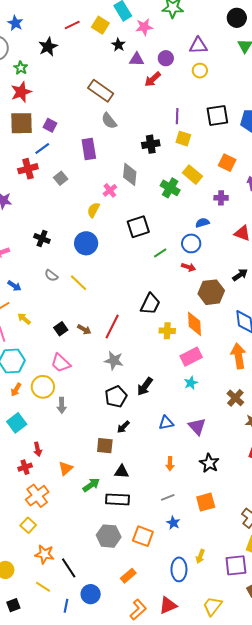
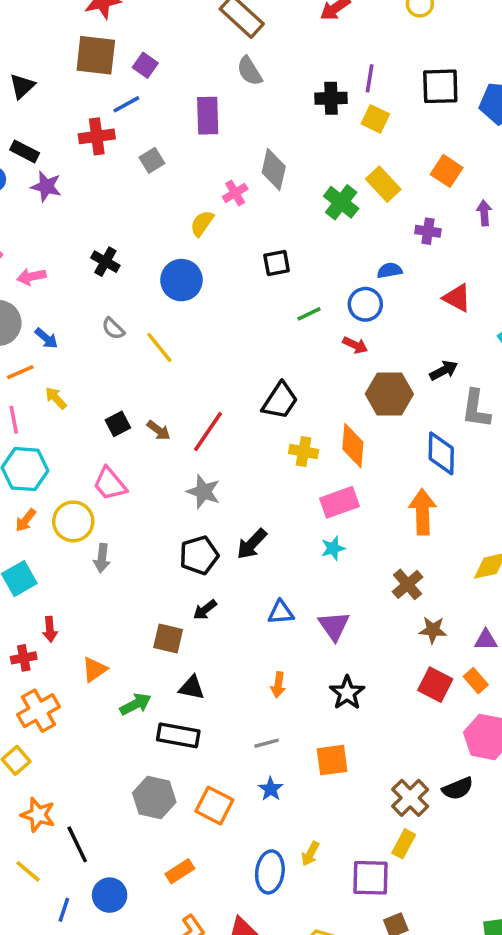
black cross: (151, 144) -> (331, 98), moved
black square: (138, 227) -> (277, 263), size x0.7

